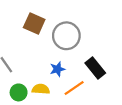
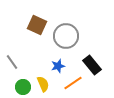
yellow semicircle: (41, 89) -> (43, 84), turned 63

